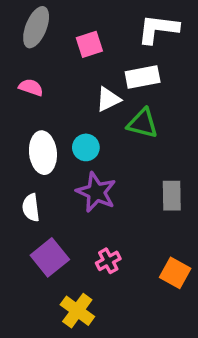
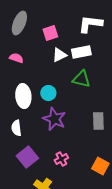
white triangle: (108, 99) -> (59, 55), moved

